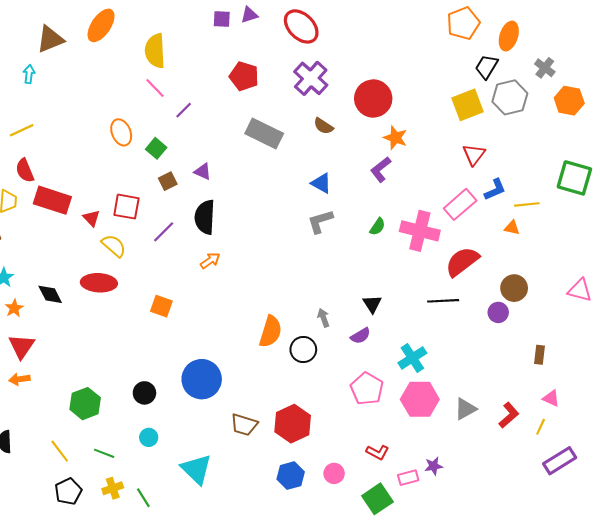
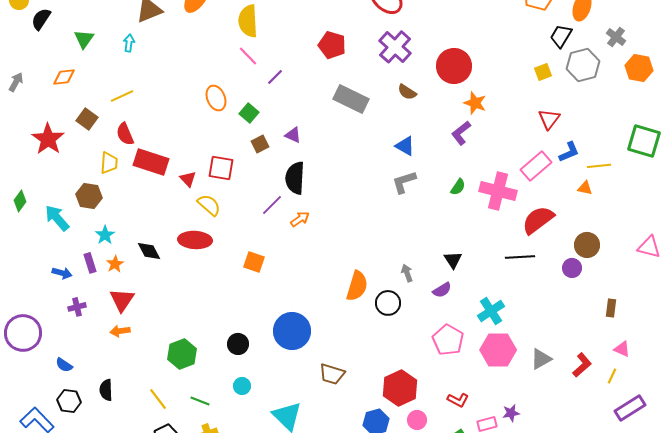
yellow square: (467, 105) -> (543, 72), size x0.6
purple line: (164, 232) -> (272, 205), moved
red hexagon: (293, 424) -> (400, 388), moved

